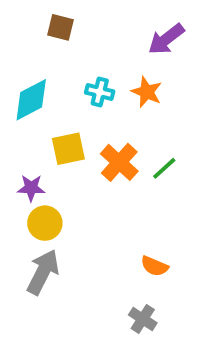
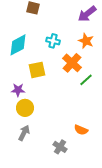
orange star: (147, 92) -> (86, 41), moved
orange cross: (119, 162) -> (72, 63), moved
gray arrow: (43, 272) -> (24, 133), size x0.7
gray cross: (143, 319) -> (60, 147), moved

